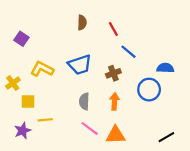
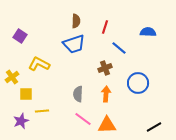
red line: (113, 29) -> (105, 27), turned 48
blue trapezoid: (80, 65) -> (74, 44), moved
blue semicircle: (165, 68) -> (148, 32), moved

